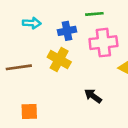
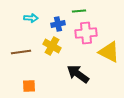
black arrow: (93, 96) -> (78, 74), size x1.6

